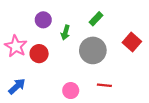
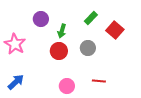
red square: (132, 42) -> (115, 30), moved
gray circle: (93, 50) -> (88, 48), size x0.6
red circle: (39, 54) -> (59, 51), moved

